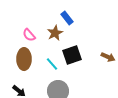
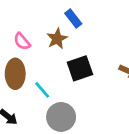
cyan line: (52, 64) -> (42, 90), moved

